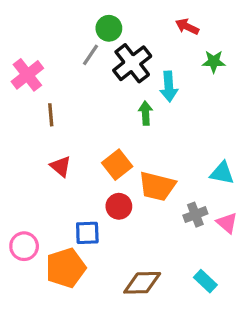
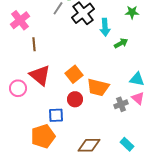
green arrow: (145, 113) -> (121, 43), moved, turned 64
red triangle: (61, 166) -> (40, 75), size x1.6
pink triangle: (227, 223) -> (138, 98), moved
pink circle: (24, 246) -> (18, 88), moved

